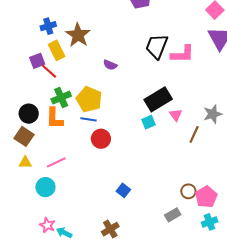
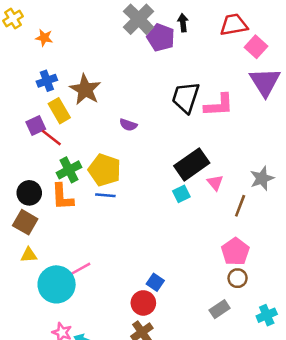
red circle: (101, 139) -> (143, 303), moved
pink line: (56, 162) -> (79, 270), moved
cyan circle: (45, 187) -> (57, 284), size x1.5
pink pentagon: (206, 197) -> (235, 252), moved

